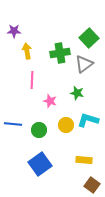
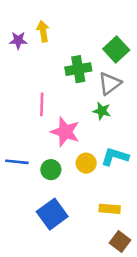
yellow arrow: (27, 51) -> (43, 31), moved
green star: (77, 93) -> (102, 111), moved
pink star: (50, 101) -> (65, 132), size x1.6

